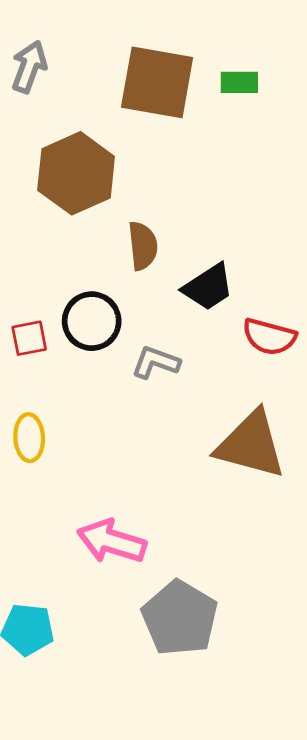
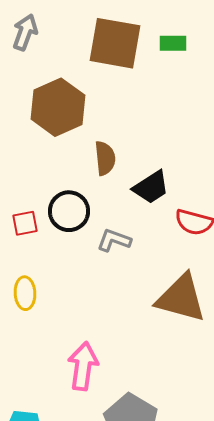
pink arrow: (112, 541) -> (83, 366), turned 81

